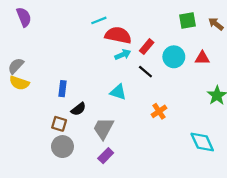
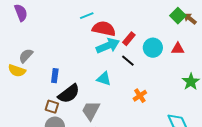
green square: (187, 20) -> (178, 16), moved, turned -35
cyan arrow: (123, 55) -> (108, 46), size x1.6
gray semicircle: (16, 66) -> (26, 56), moved
black semicircle: (78, 109) -> (69, 94), size x1.6

